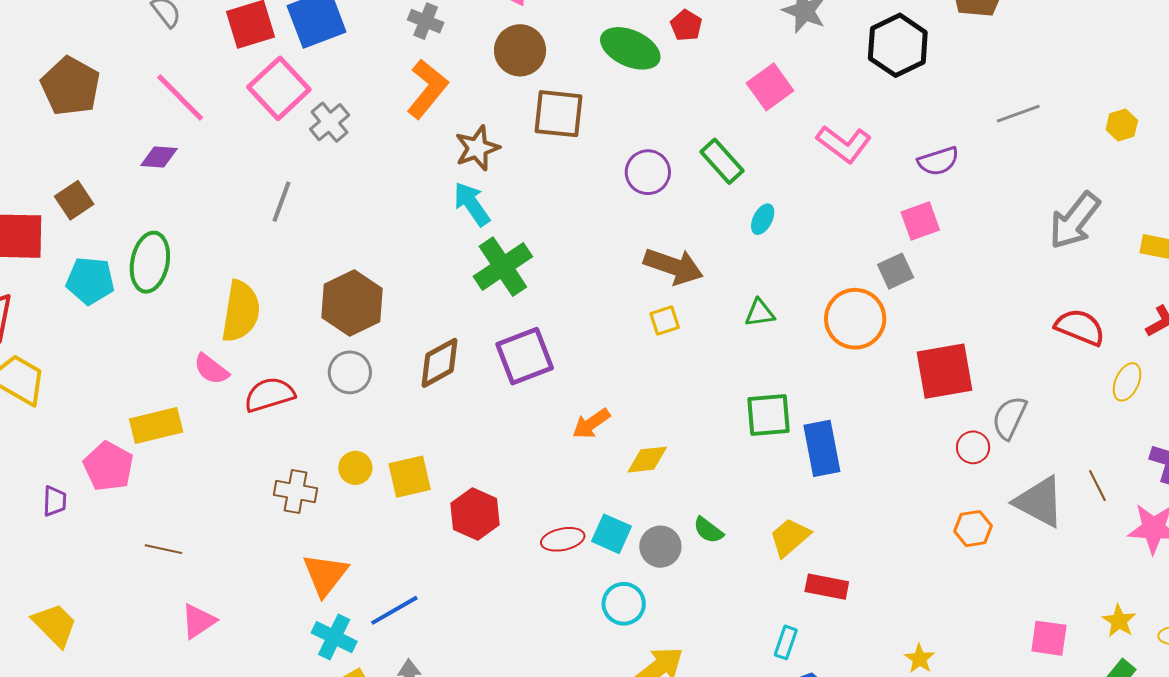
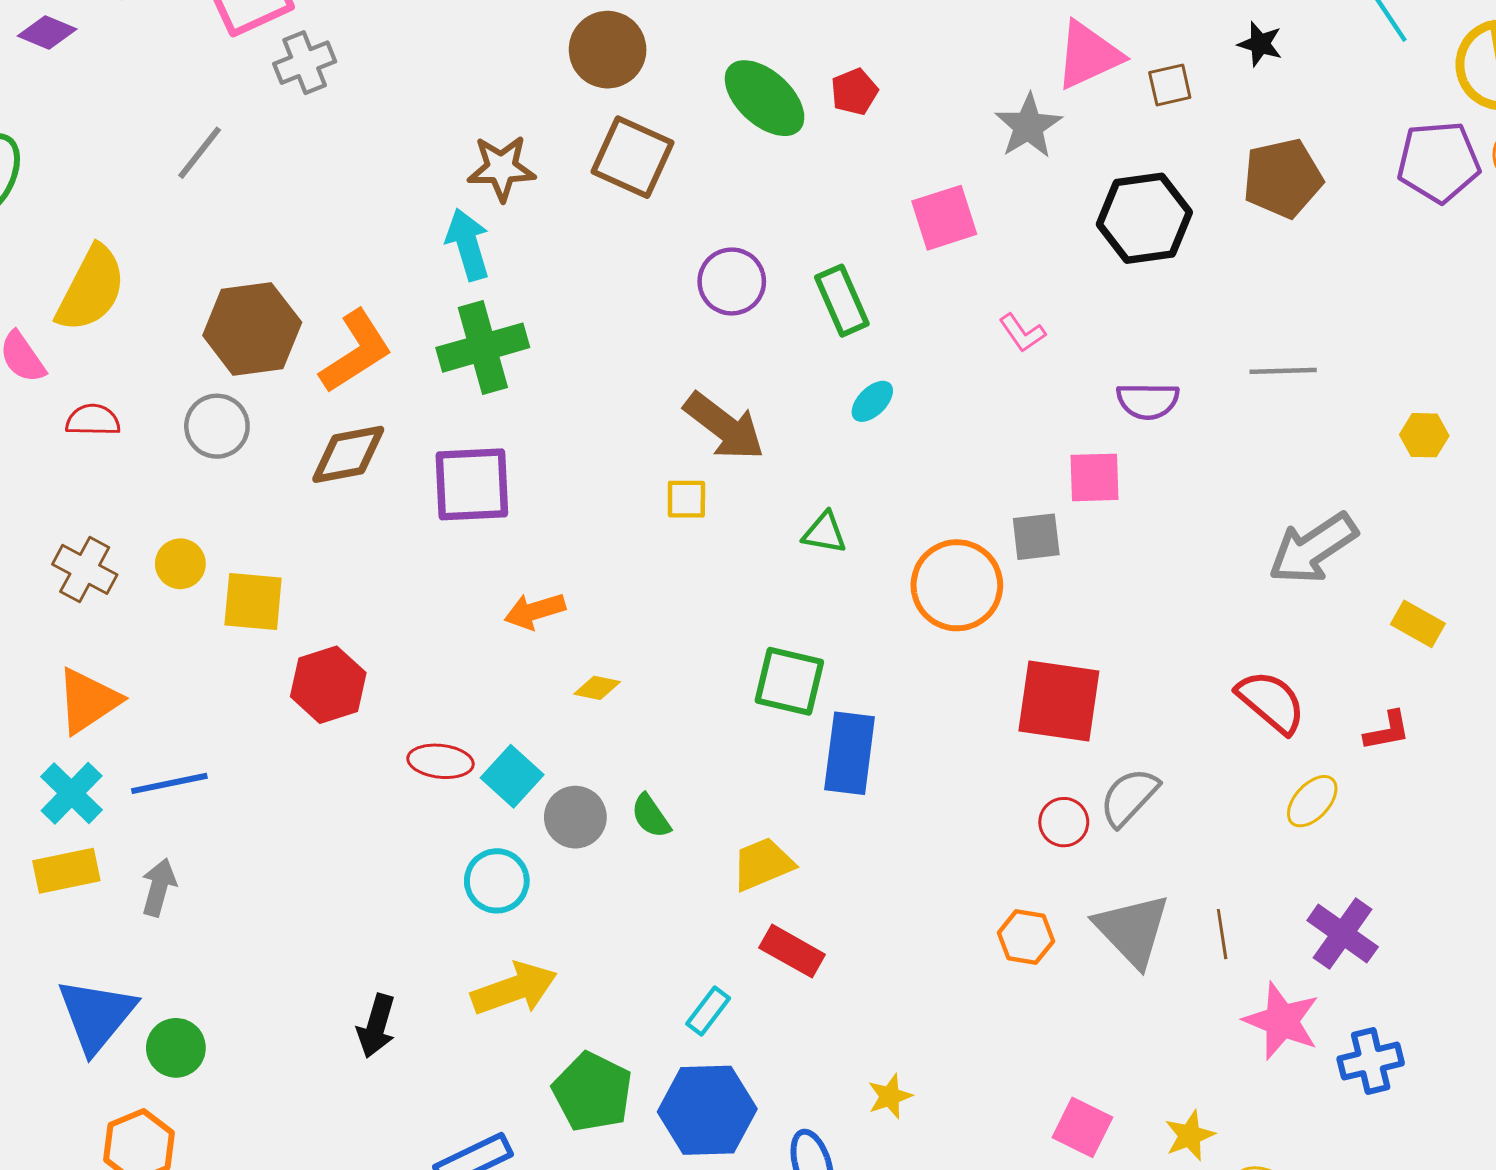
orange L-shape: (427, 89) -> (356, 352), moved
pink L-shape: (844, 144) -> (1022, 333), size x0.6
red semicircle: (269, 395) -> (93, 420), size x0.7
yellow diamond: (647, 460) -> (597, 688), size x0.7

